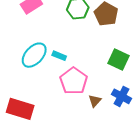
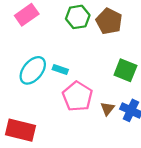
brown triangle: (95, 101) -> (108, 109), moved

